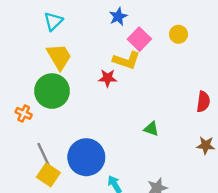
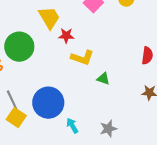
yellow trapezoid: (59, 57) -> (49, 18), moved
yellow L-shape: (126, 60) -> (82, 58), moved

